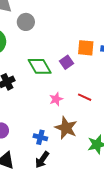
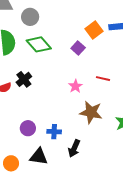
orange square: (86, 48) -> (94, 30), turned -30
green diamond: (40, 66) -> (39, 44), moved
blue cross: (40, 137) -> (54, 132), moved

